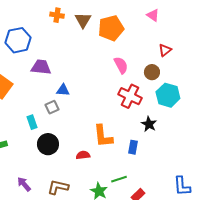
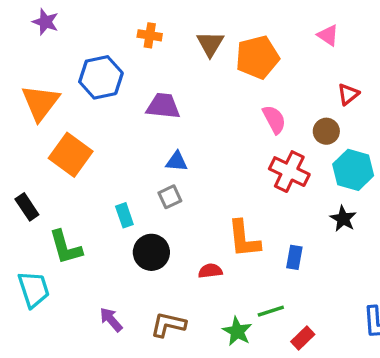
orange cross: (57, 15) -> (150, 35), moved
purple trapezoid: (41, 67) -> (163, 106), moved
gray square: (52, 107) -> (170, 197), moved
black star: (149, 124) -> (343, 219), moved

